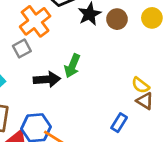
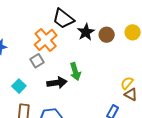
green arrow: (72, 66) -> (75, 71), turned -36
yellow semicircle: (140, 85) -> (127, 83), turned 96

